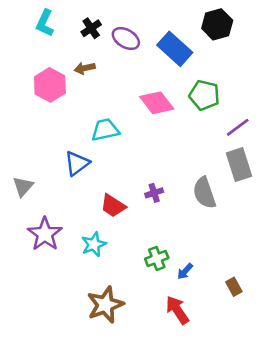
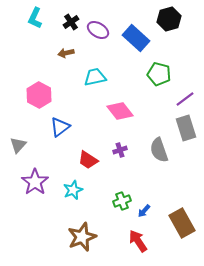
pink hexagon: (50, 85) -> (39, 95), moved
pink diamond: (157, 103) -> (120, 111), moved
cyan trapezoid: (105, 130) -> (95, 77), moved
brown rectangle: (234, 287) -> (182, 223), size x2.0

